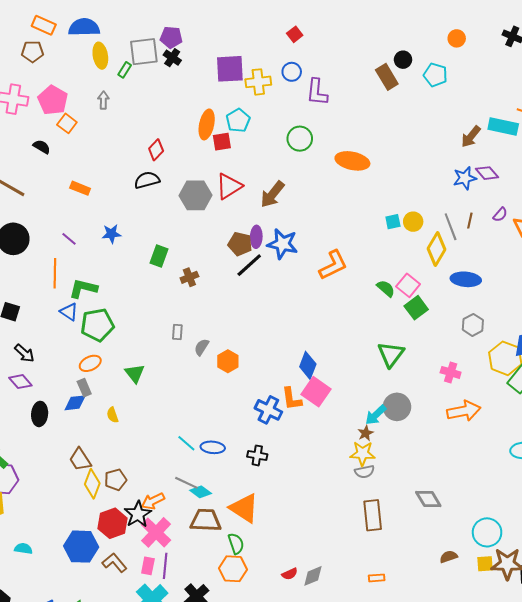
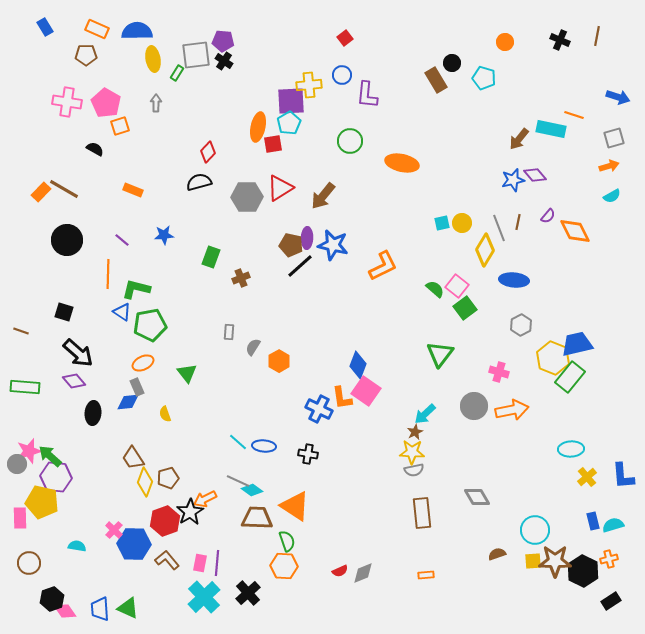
purple square: (230, 69) -> (291, 101), moved
orange square: (67, 123) -> (120, 126), turned 36
black arrow: (24, 353) -> (78, 353), size x1.5
gray circle: (397, 407) -> (474, 406), moved
pink cross: (156, 532) -> (114, 530), moved, size x0.6

